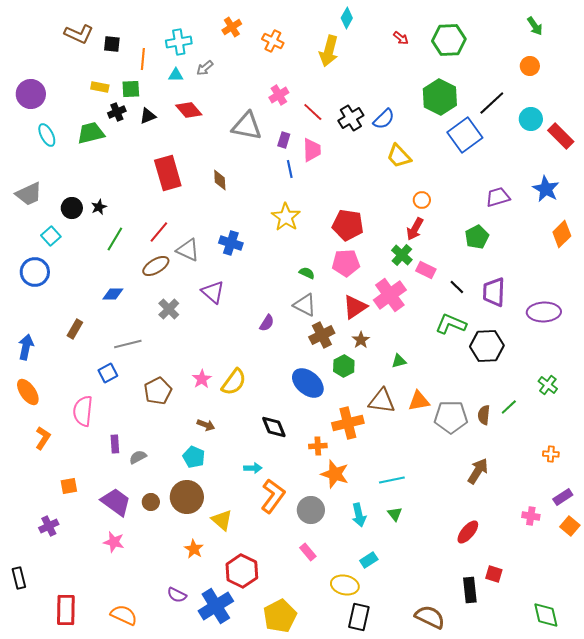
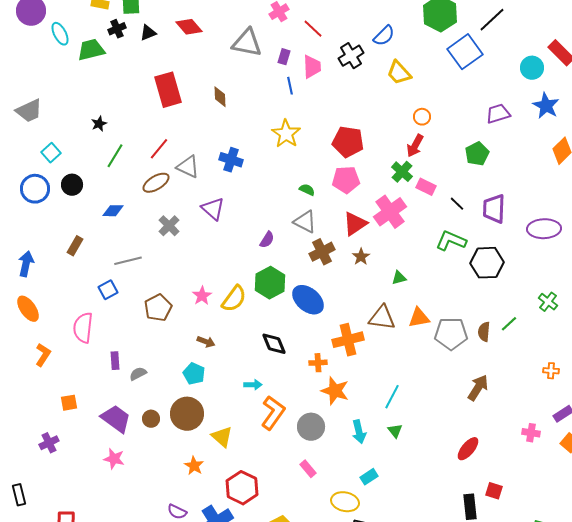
black cross: (351, 118) -> (351, 56), moved
cyan circle: (531, 119) -> (532, 68), moved
cyan ellipse: (47, 135) -> (60, 34), moved
black circle: (72, 208) -> (72, 185), moved
green hexagon: (344, 366) -> (270, 283), moved, size x1.4
cyan line: (392, 480) -> (392, 397), turned -50

